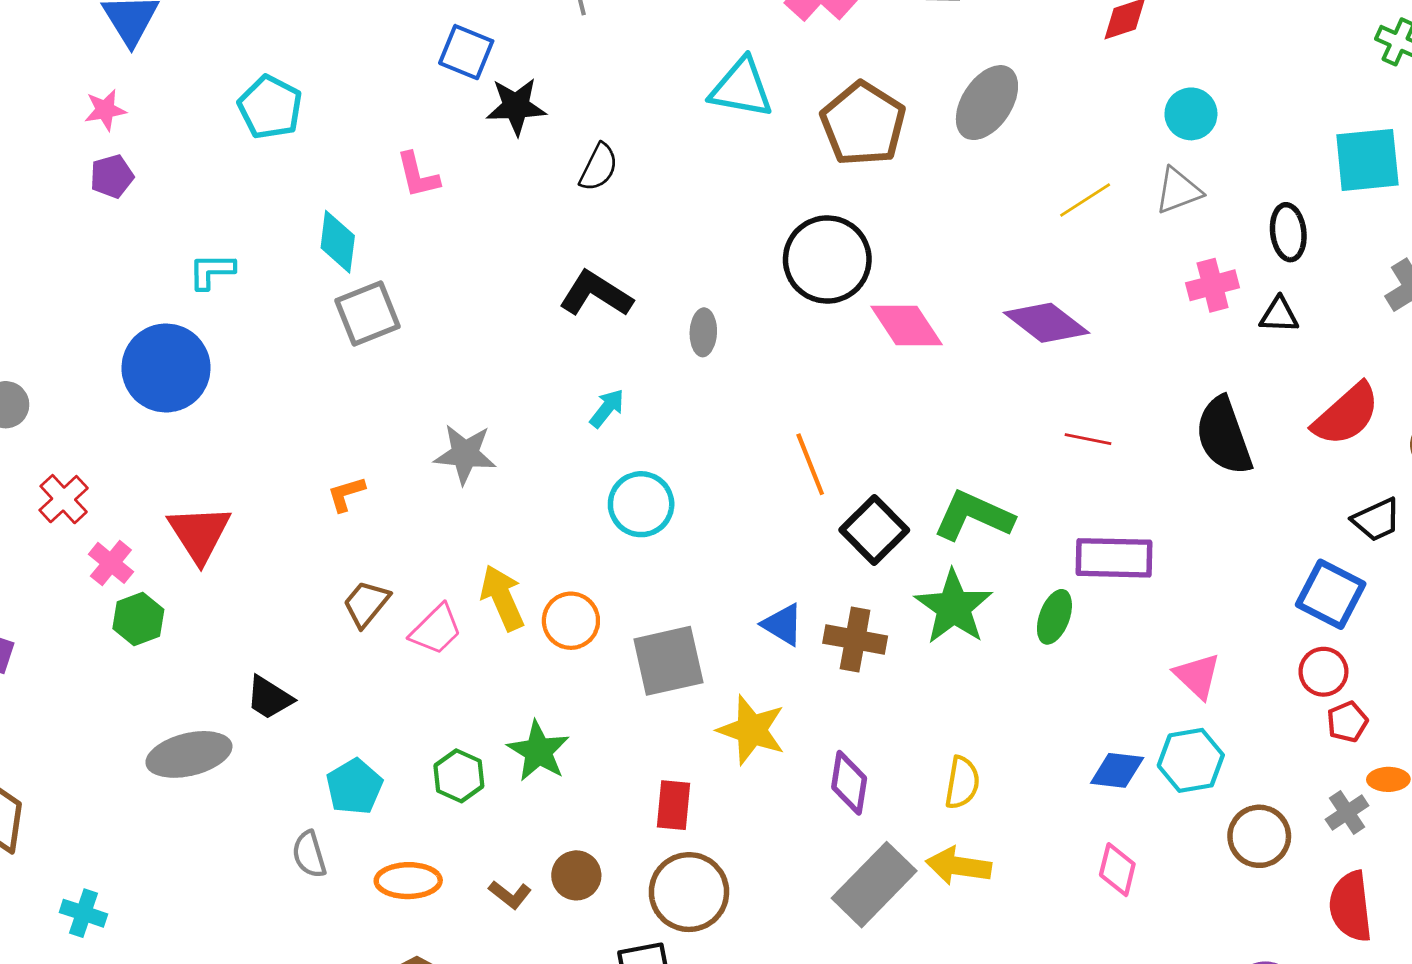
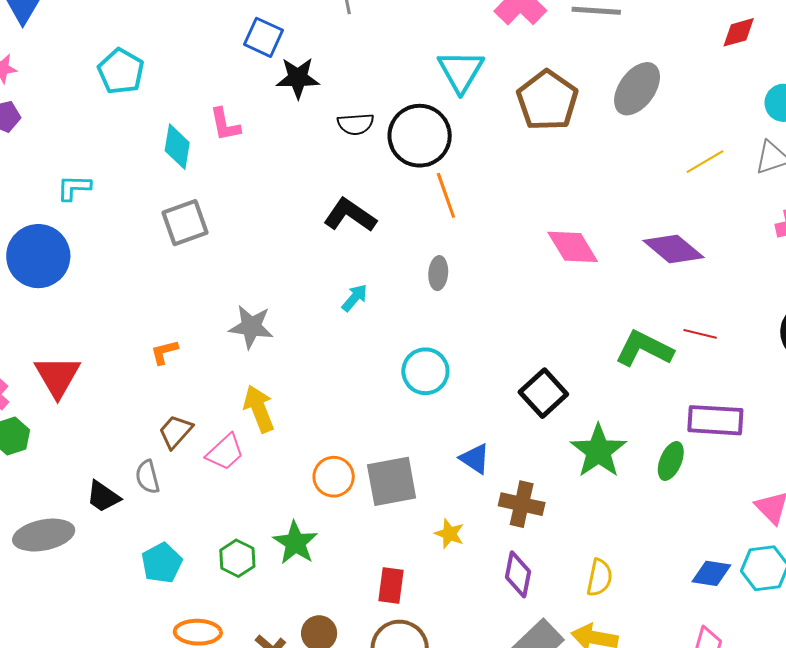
cyan triangle: (741, 88) -> (461, 71), turned 48
black semicircle: (599, 167) -> (356, 124), turned 57
cyan diamond: (338, 242) -> (177, 147), moved
black circle: (827, 259) -> (420, 136), moved
gray ellipse: (703, 332) -> (438, 273), moved
orange line: (810, 464) -> (446, 195), moved
cyan circle: (641, 504) -> (425, 371), moved
green L-shape: (973, 516) -> (644, 349), moved
yellow arrow: (502, 598) -> (259, 409), moved
orange circle: (571, 621) -> (334, 477), moved
brown cross: (855, 640) -> (522, 504), moved
yellow star: (752, 730) -> (449, 534), size x0.6
gray semicircle: (309, 854) -> (147, 477), moved

